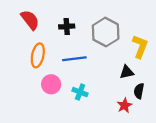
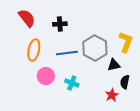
gray hexagon: (106, 32) -> (95, 48), moved

